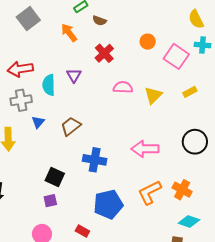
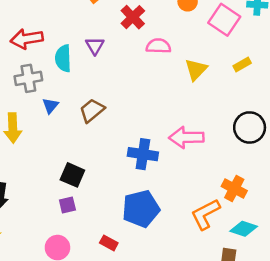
pink semicircle: (123, 87) -> (158, 46), moved
blue cross: (95, 160) -> (143, 154), moved
orange L-shape: (150, 192) -> (205, 214), moved

